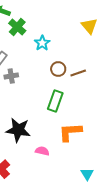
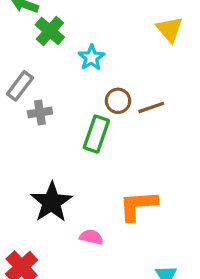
green rectangle: (55, 101) -> (96, 134), moved
black star: (18, 130) -> (52, 202), turned 30

